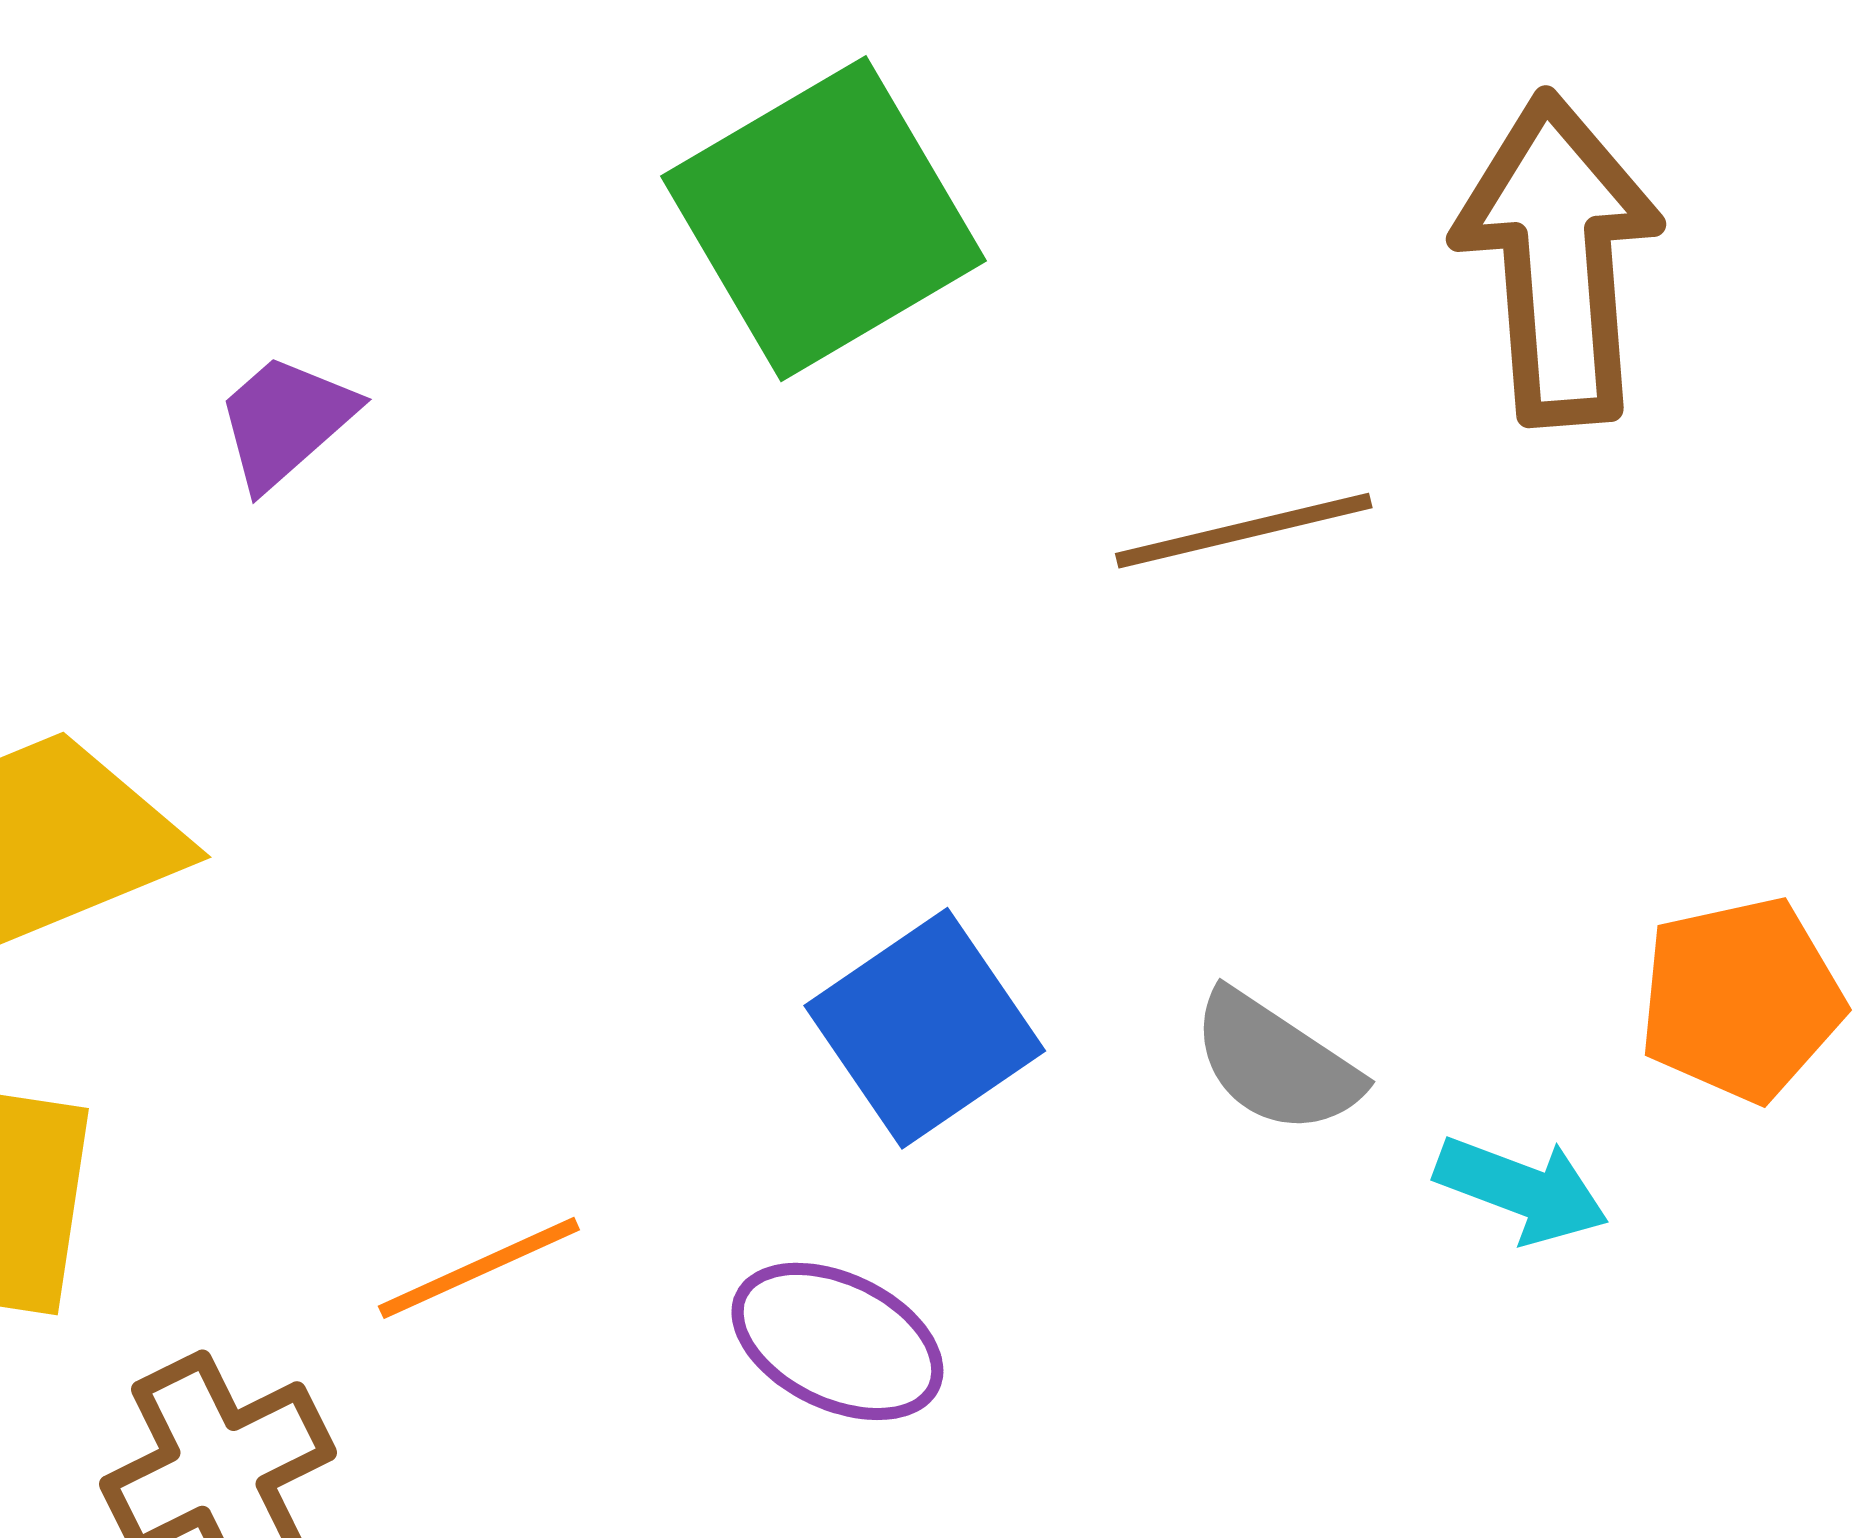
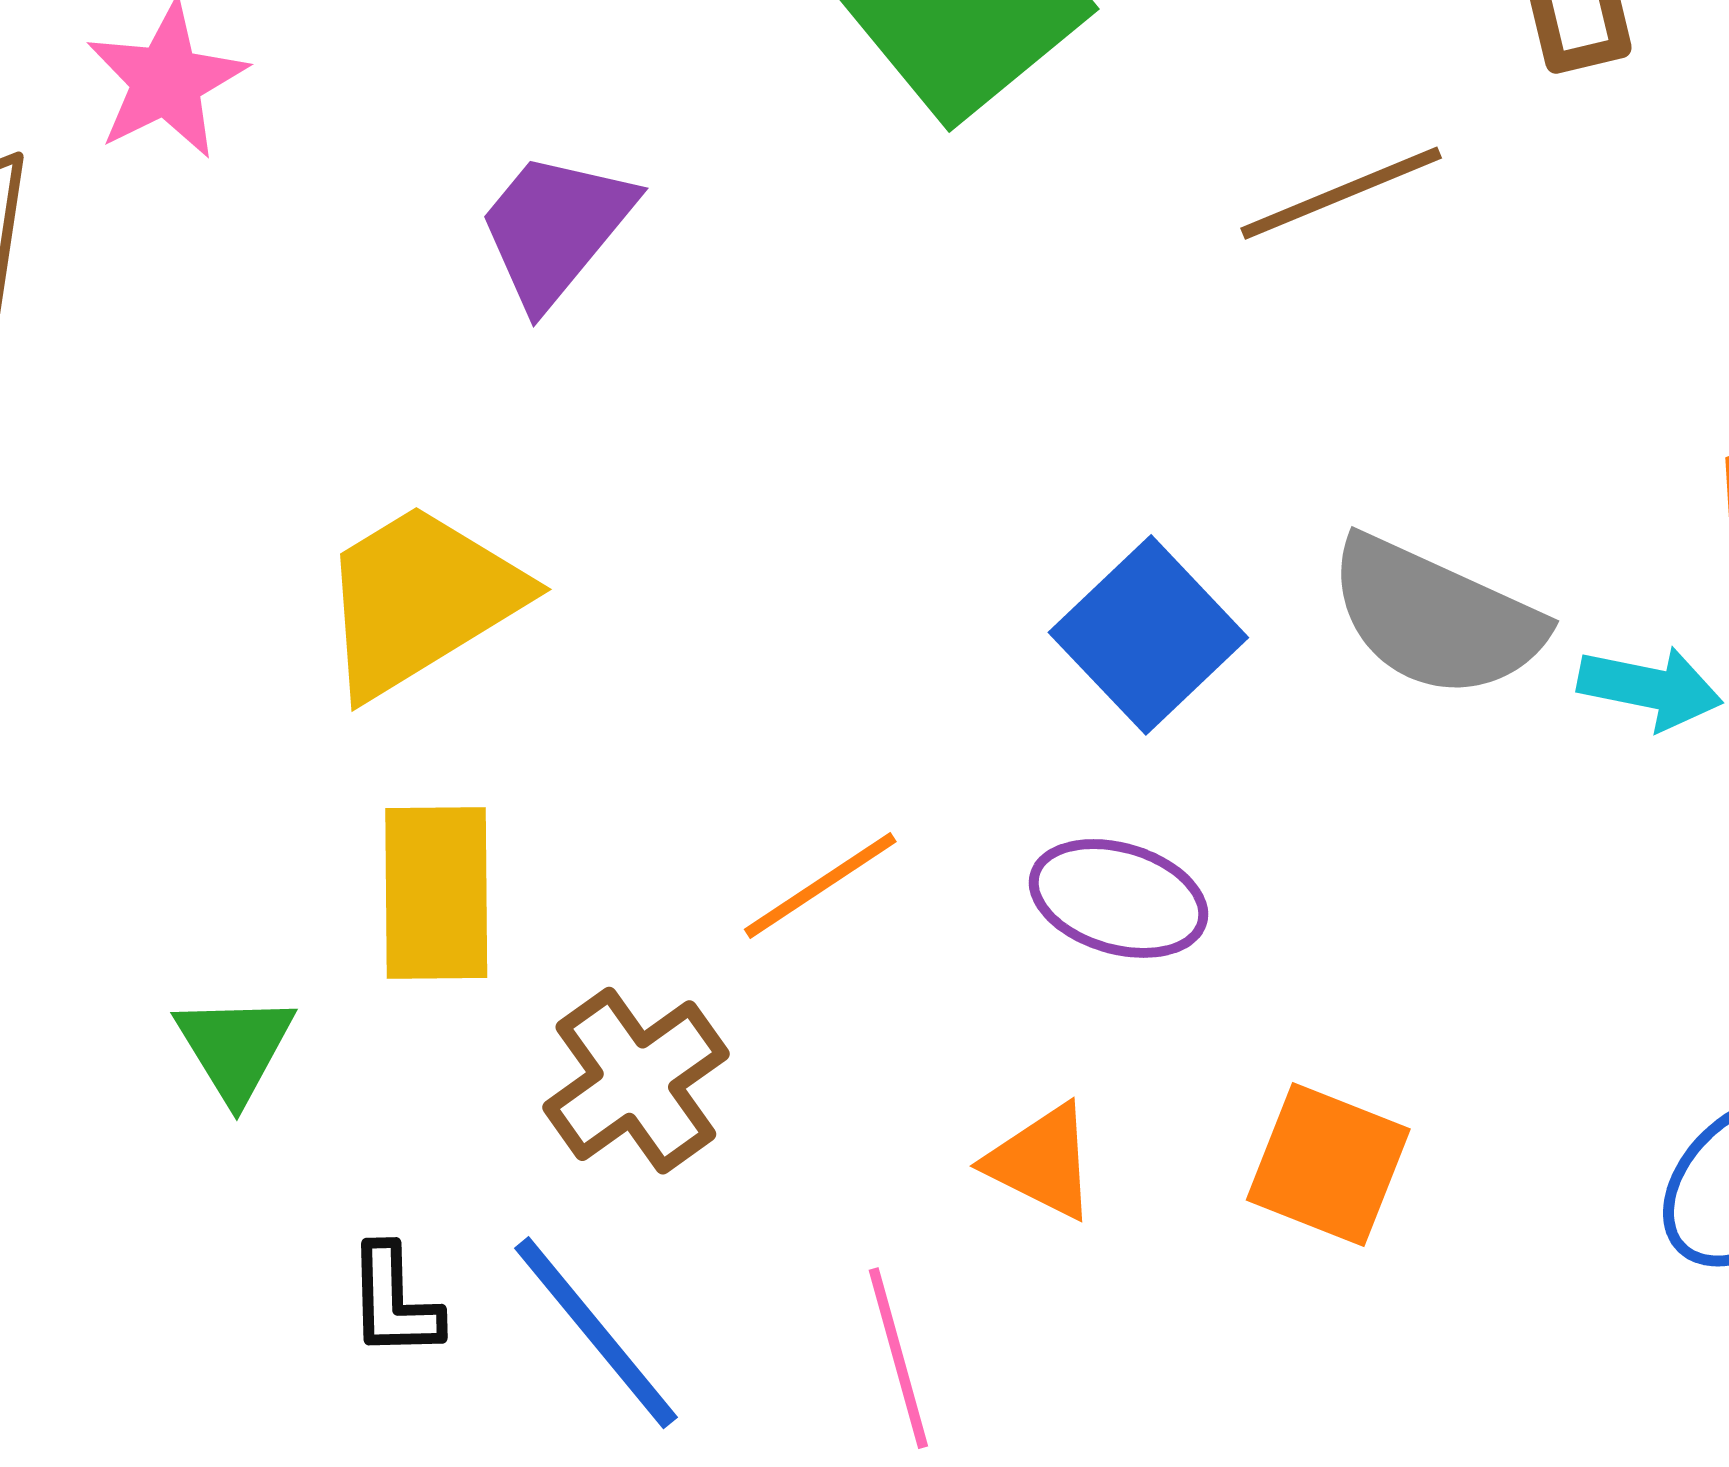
purple trapezoid: (285, 421) -> (555, 228), size x1.4
gray semicircle: (1276, 1063) -> (1435, 617), size x1.5

